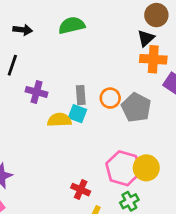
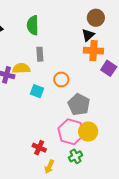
green semicircle: (72, 25) -> (33, 25), turned -78
gray rectangle: (81, 95) -> (40, 54), moved
gray pentagon: (136, 107) -> (79, 104), moved
yellow semicircle: (59, 120) -> (21, 68), moved

